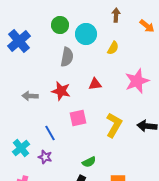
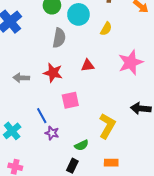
yellow L-shape: (114, 125) -> (107, 126), moved
purple star: (45, 157) -> (52, 133), moved

